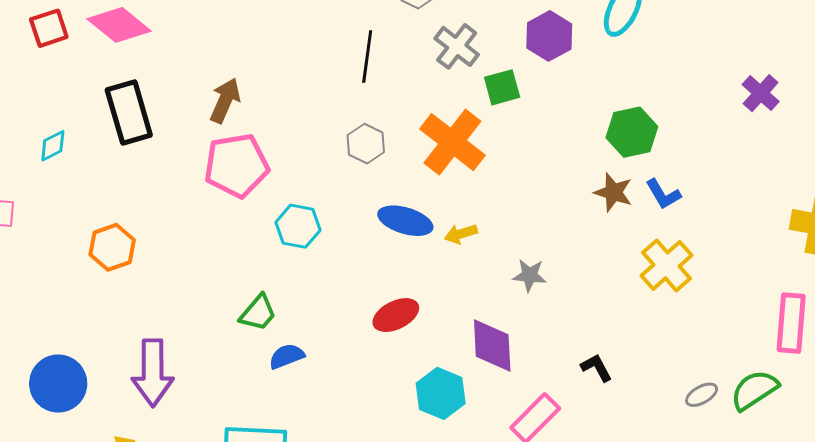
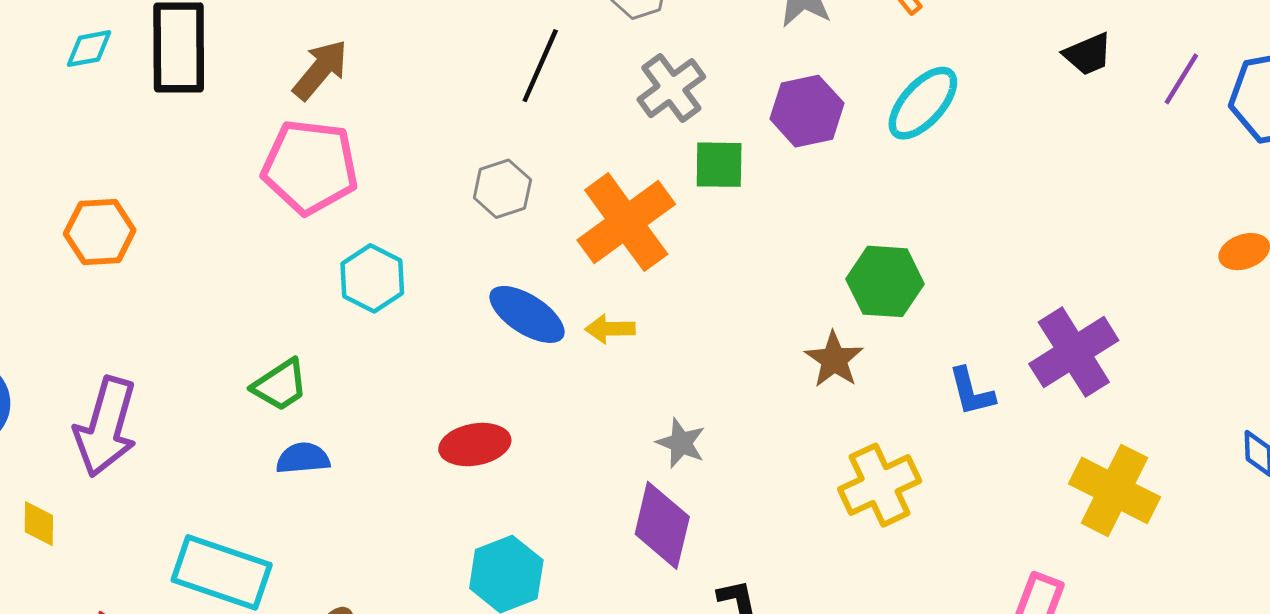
purple cross: (761, 93) -> (1074, 352), moved, size x1.5
cyan diamond: (53, 146) -> (89, 49), moved
blue L-shape: (663, 194) -> (971, 392), moved
yellow arrow: (461, 234) -> (610, 329), moved
purple diamond: (492, 345) -> (662, 525), moved

